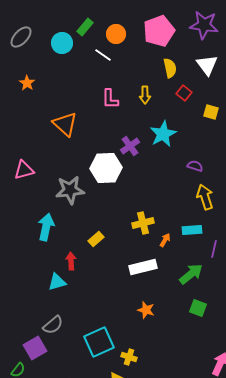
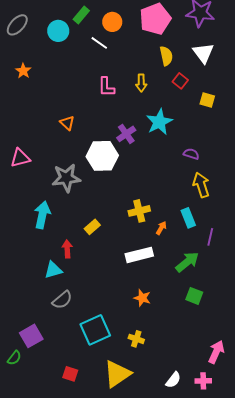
orange triangle: (65, 124) -> (67, 123), moved, size x0.6
cyan rectangle: (192, 230) -> (188, 218), turned 72
gray semicircle: (53, 325) -> (62, 300), moved
yellow cross: (129, 357) -> (136, 339), moved

